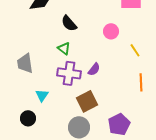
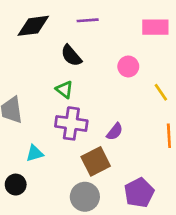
purple semicircle: (94, 69) -> (115, 132), moved
cyan triangle: (42, 95) -> (35, 153), turned 40

